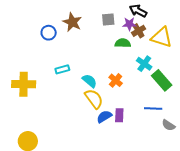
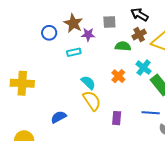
purple star: (129, 24) -> (88, 35), moved
cyan rectangle: (62, 69) -> (74, 52), moved
orange cross: (116, 80) -> (118, 76), moved
blue semicircle: (104, 117) -> (59, 117), moved

